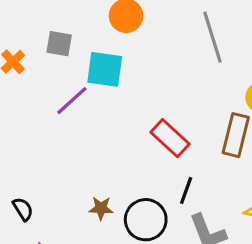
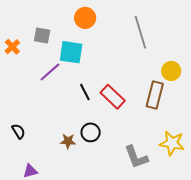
black line: (186, 190) -> (85, 92), moved, turned -48
black semicircle: (23, 209) -> (18, 131), moved
black circle: (146, 220) -> (91, 132), moved, size x0.7

